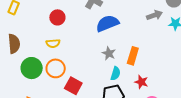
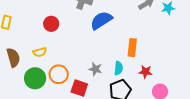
yellow semicircle: (53, 43) -> (40, 52), moved
gray star: (109, 53) -> (95, 69), moved

